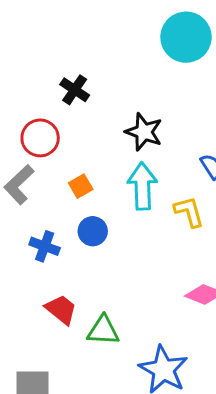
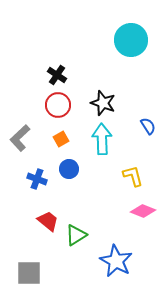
red circle: (40, 138) -> (58, 105), moved
yellow L-shape: (189, 212) -> (133, 176), moved
green triangle: (103, 331) -> (76, 235), turned -35

